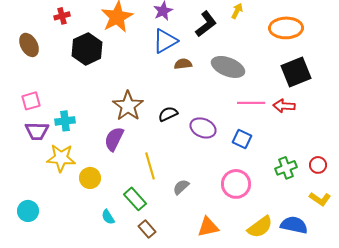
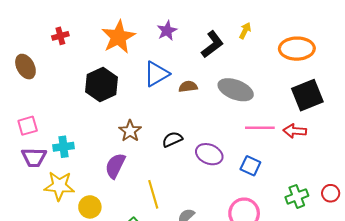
blue triangle: (165, 41) -> (156, 74), moved
black hexagon: (87, 49) -> (102, 84), moved
brown star: (128, 106) -> (130, 131), size x0.7

